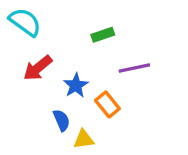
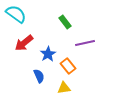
green rectangle: (103, 35) -> (65, 22), turned 72
yellow triangle: (84, 139) -> (64, 88), moved

